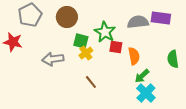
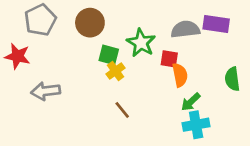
red square: (116, 47) -> (169, 59), moved
gray arrow: (53, 59) -> (46, 91), moved
cyan cross: (146, 93) -> (196, 125), turned 36

